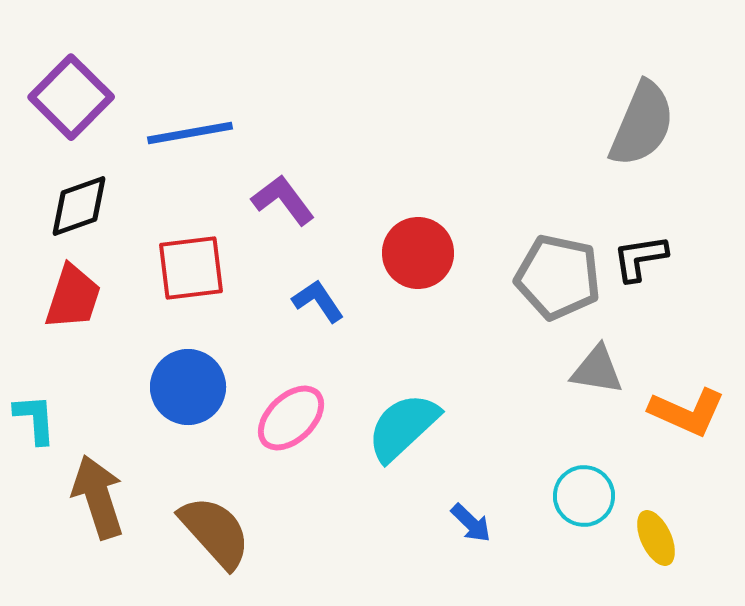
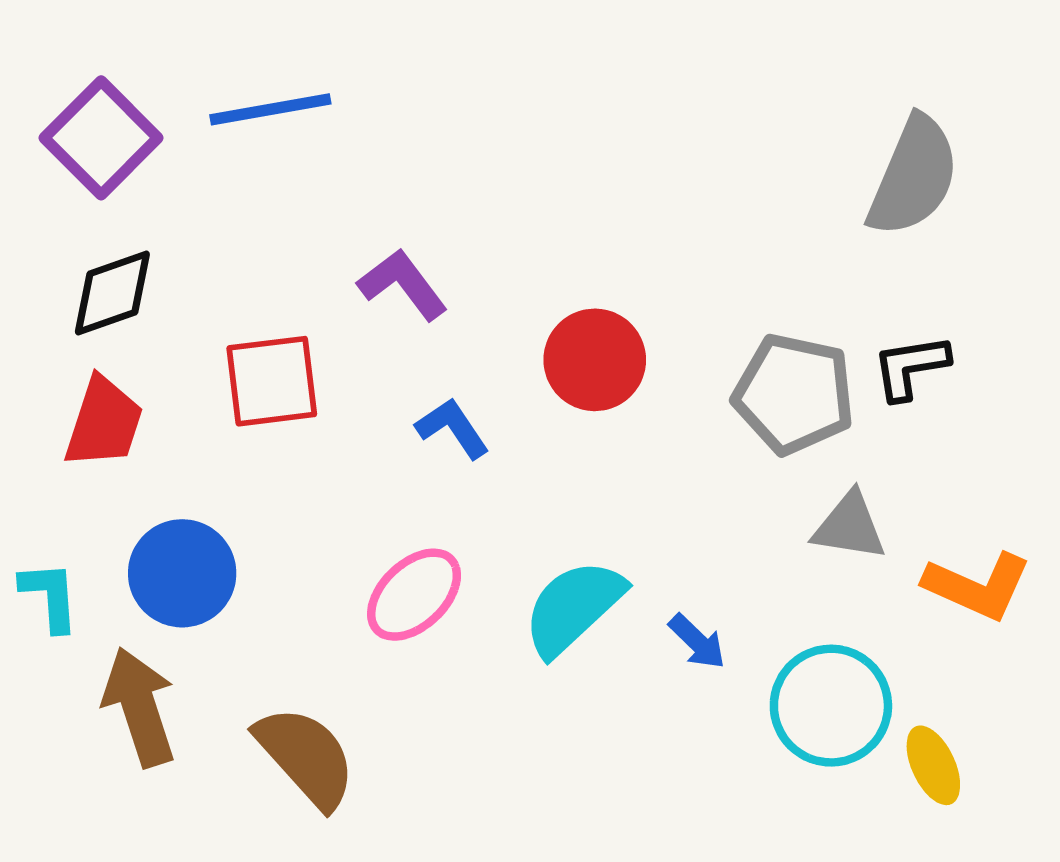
blue line: (190, 133) -> (270, 109), moved
blue circle: (188, 387) -> (182, 573), moved
cyan circle: (584, 496) -> (831, 706), size x1.4
blue arrow: (471, 523) -> (697, 642), moved

